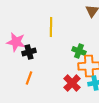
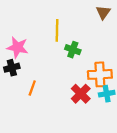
green cross: (79, 51) -> (73, 50), moved
black cross: (29, 52) -> (12, 68), moved

